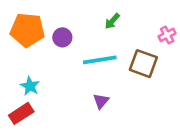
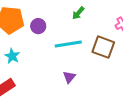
cyan star: (30, 86) -> (12, 56), moved

